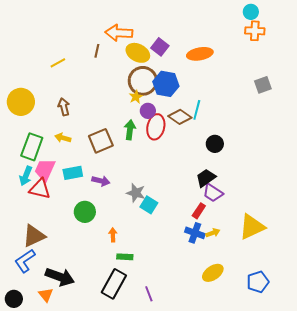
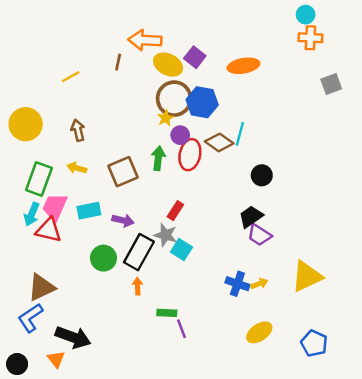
gray square: (263, 85) -> (331, 84), moved
red rectangle: (199, 211) -> (175, 211), moved
green rectangle: (125, 257) -> (167, 313), moved
blue pentagon: (258, 282) -> (314, 343), turned -30
black rectangle: (114, 284) -> (139, 252), moved
purple line: (149, 294) -> (181, 329), moved

